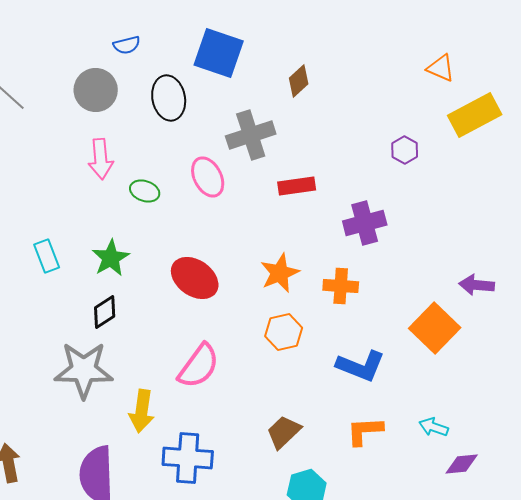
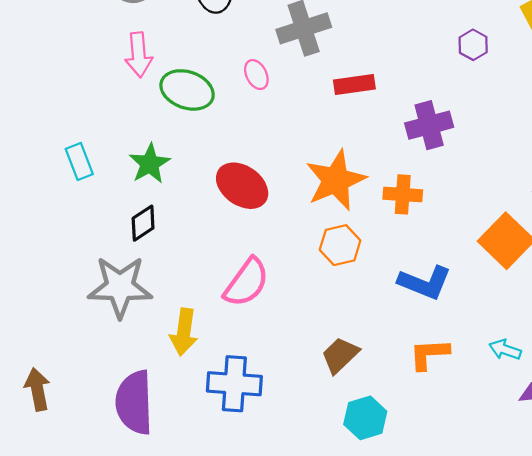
pink ellipse: (208, 177) -> (256, 75), size x0.7
green ellipse: (145, 191) -> (187, 90), size x1.6
orange star: (280, 273) -> (336, 180), size x1.4

